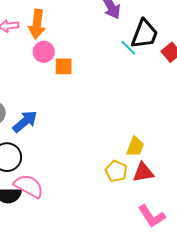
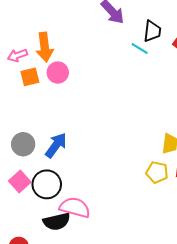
black trapezoid: (145, 34) -> (152, 31), size x0.7
orange square: (64, 66) -> (30, 77), moved

